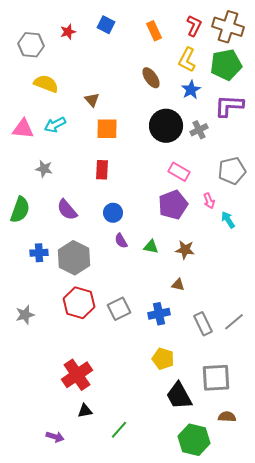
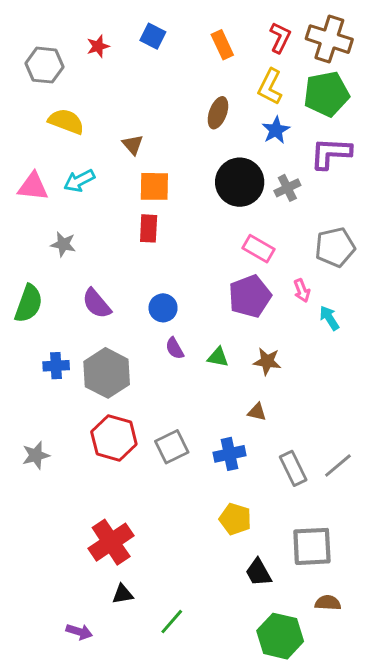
brown ellipse: (151, 78) -> (218, 113), turned 55
red rectangle: (102, 170) -> (149, 228), moved
black trapezoid: (179, 396) -> (258, 572), size x0.7

